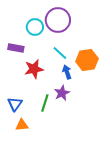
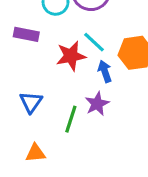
red star: (34, 69) -> (71, 56), moved
blue triangle: (15, 104) -> (31, 102), moved

